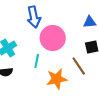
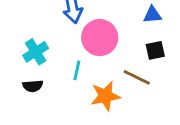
brown line: (79, 66) -> (137, 77), turned -30

